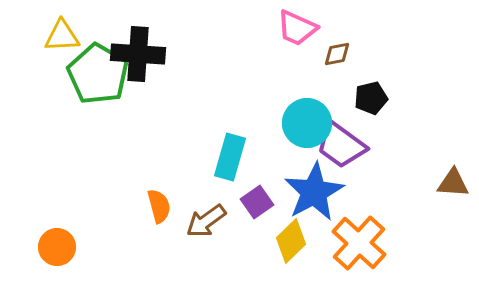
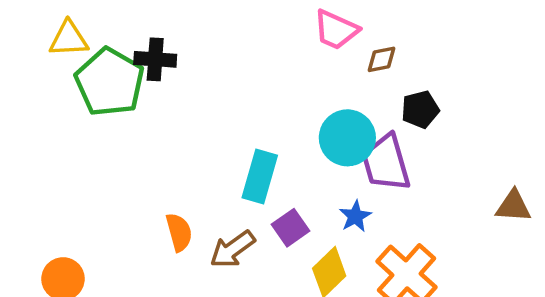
black cross: (138, 54) -> (155, 59), size x0.7
purple trapezoid: (341, 145) -> (386, 163), turned 38
blue star: (314, 192) -> (355, 216), size x0.5

